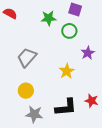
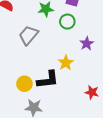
gray trapezoid: (27, 58) -> (29, 35), moved
black L-shape: (66, 107) -> (48, 80), moved

